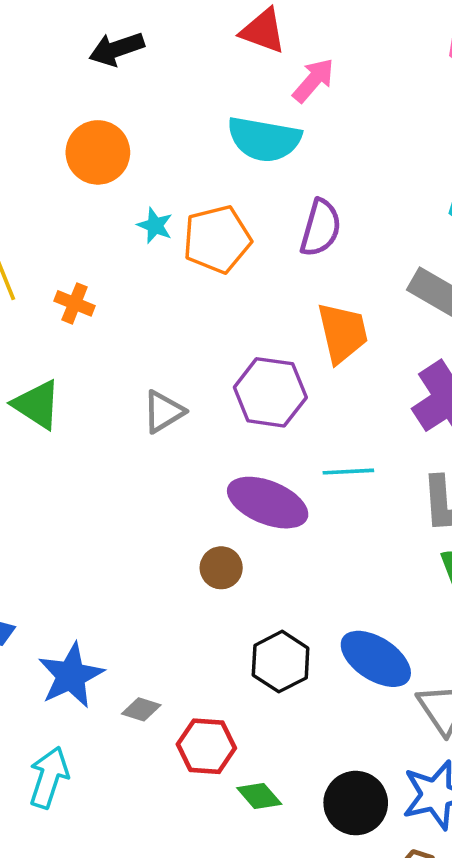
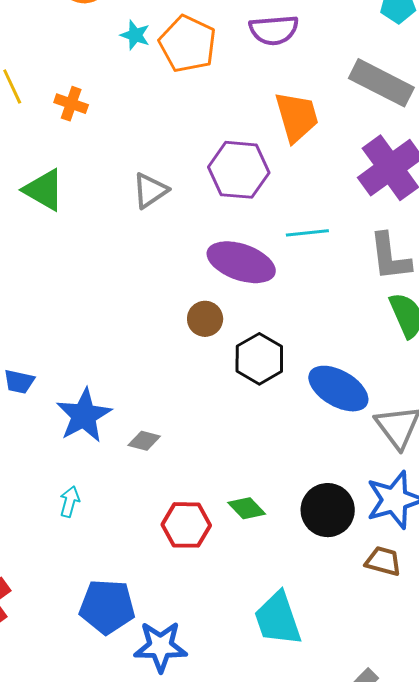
purple semicircle: (321, 228) -> (274, 30), turned 72
orange pentagon: (217, 239) -> (188, 44), turned -30
black hexagon: (281, 662) -> (259, 359), moved
red hexagon: (206, 746) -> (186, 525), moved
cyan arrow: (49, 777) -> (70, 502), size x0.6

